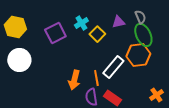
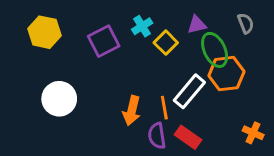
gray semicircle: (140, 17) -> (246, 23), moved
green ellipse: (143, 35) -> (215, 50), moved
white circle: (19, 60) -> (59, 99), moved
orange cross: (156, 95) -> (253, 133), turned -32

